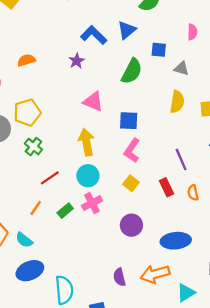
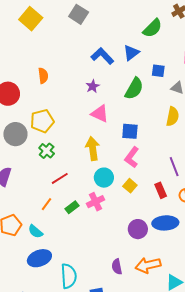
orange semicircle: (26, 60) -> (43, 76), turned 98
purple star: (77, 61) -> (93, 86), moved
cyan circle: (88, 176) -> (104, 178), moved
purple circle: (131, 225) -> (138, 229), moved
blue ellipse: (176, 241) -> (165, 223), moved

